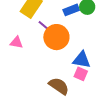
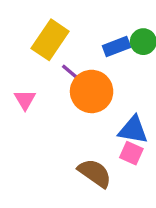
pink triangle: (17, 42) -> (25, 100), turned 48

